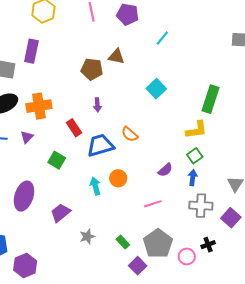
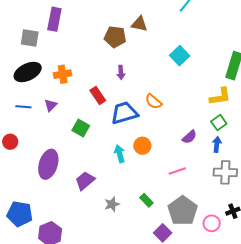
orange cross: (39, 106) -> (63, 74), size x0.7
green rectangle: (123, 242) -> (146, 200), moved

